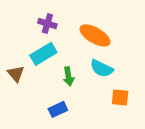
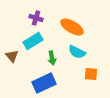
blue rectangle: (58, 109) -> (44, 83), size x1.6

